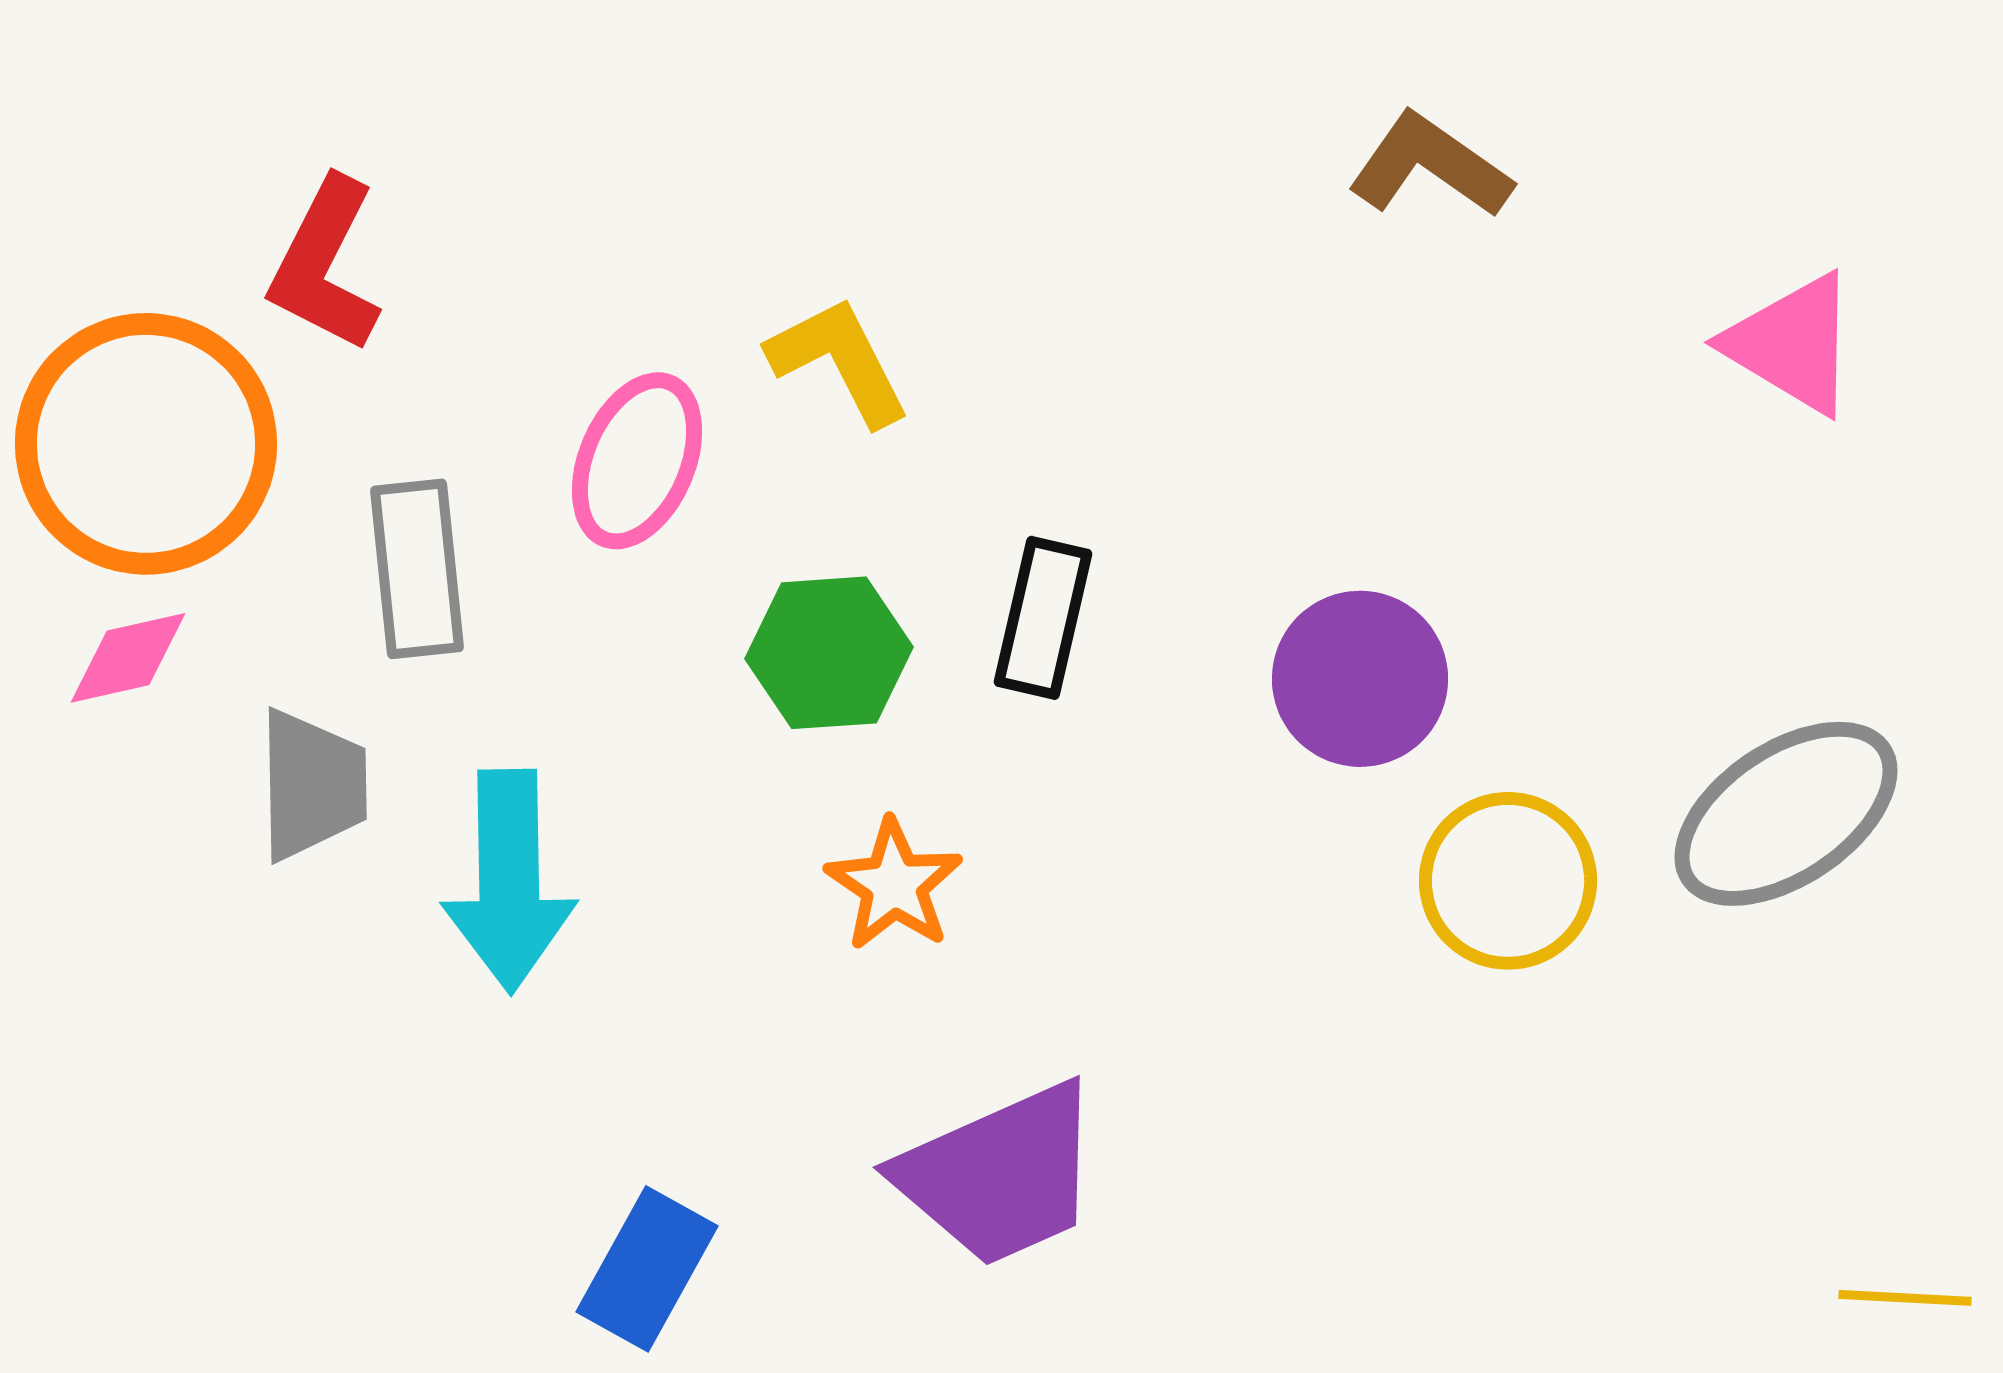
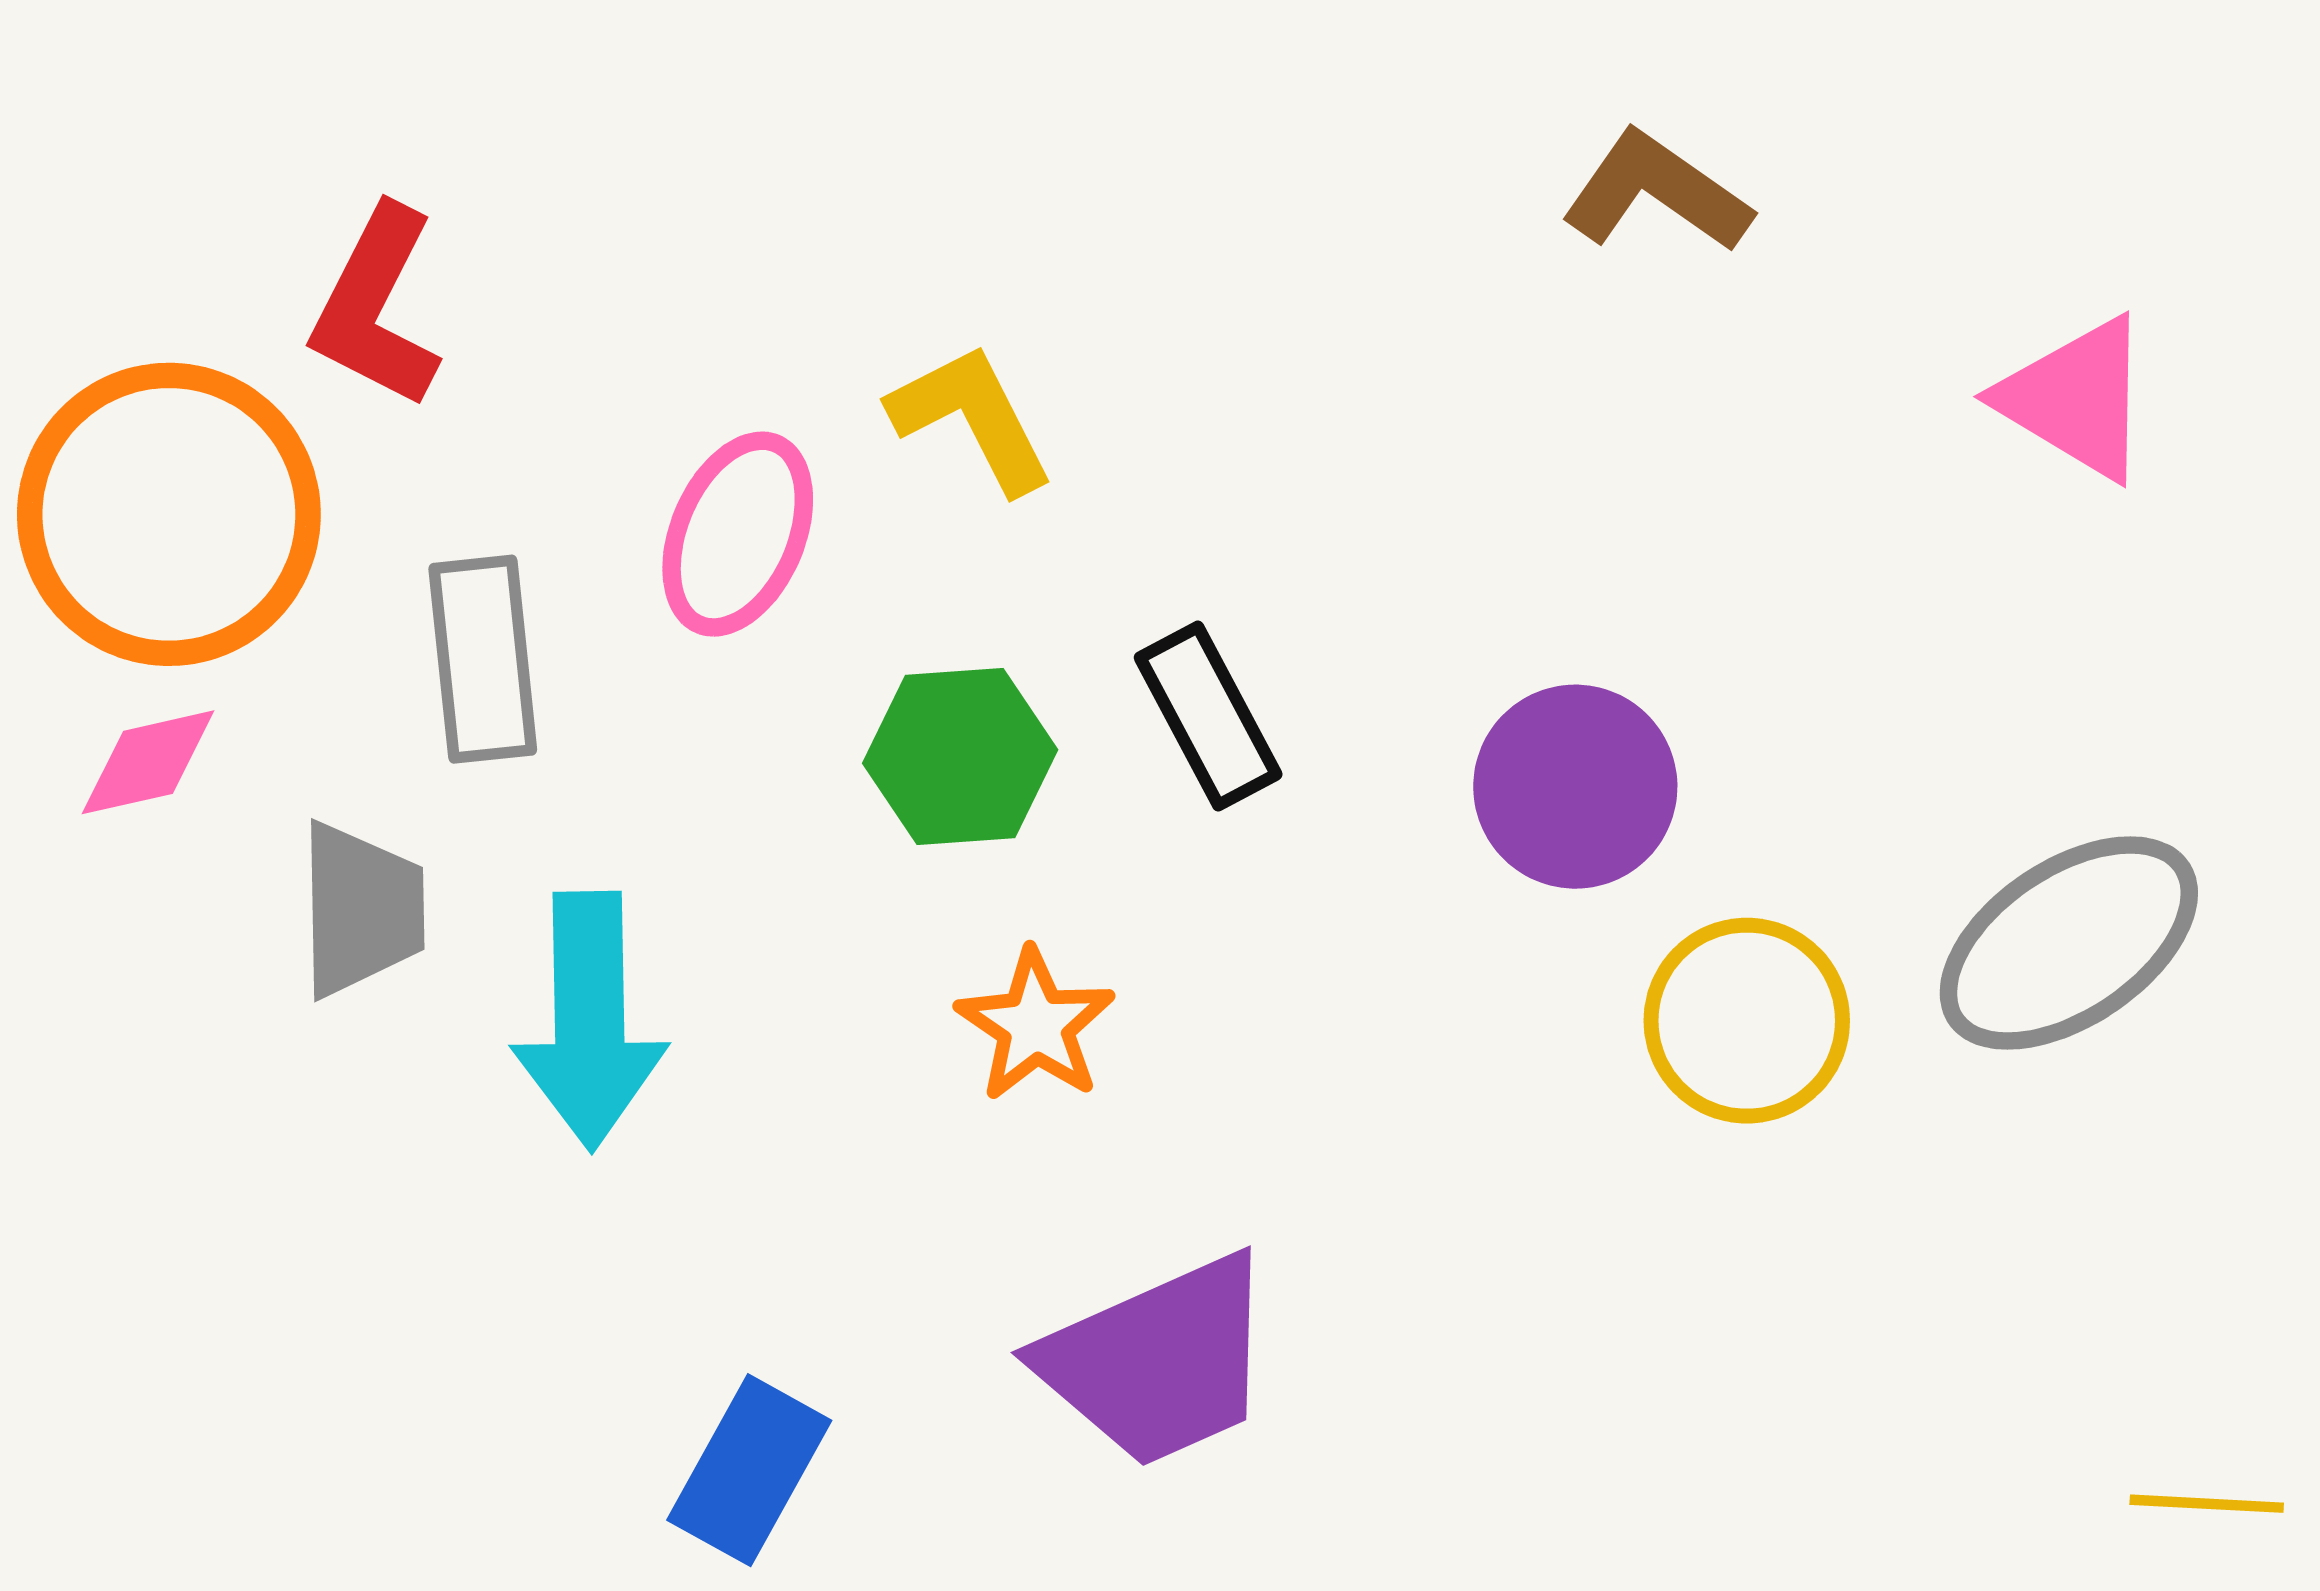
black rectangle: (1043, 618) -> (1208, 716), turned -41

